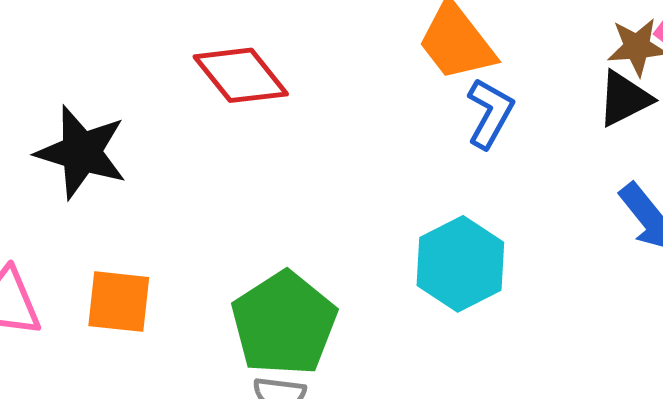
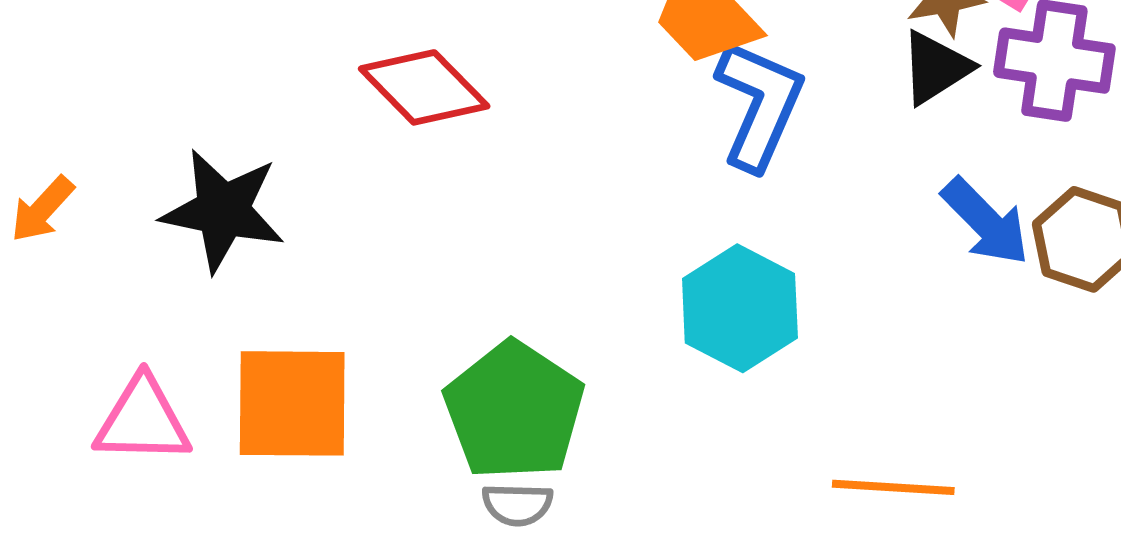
blue L-shape: (490, 113) -> (759, 105), size x1.4
orange square: (119, 302) -> (292, 403), size x1.4

